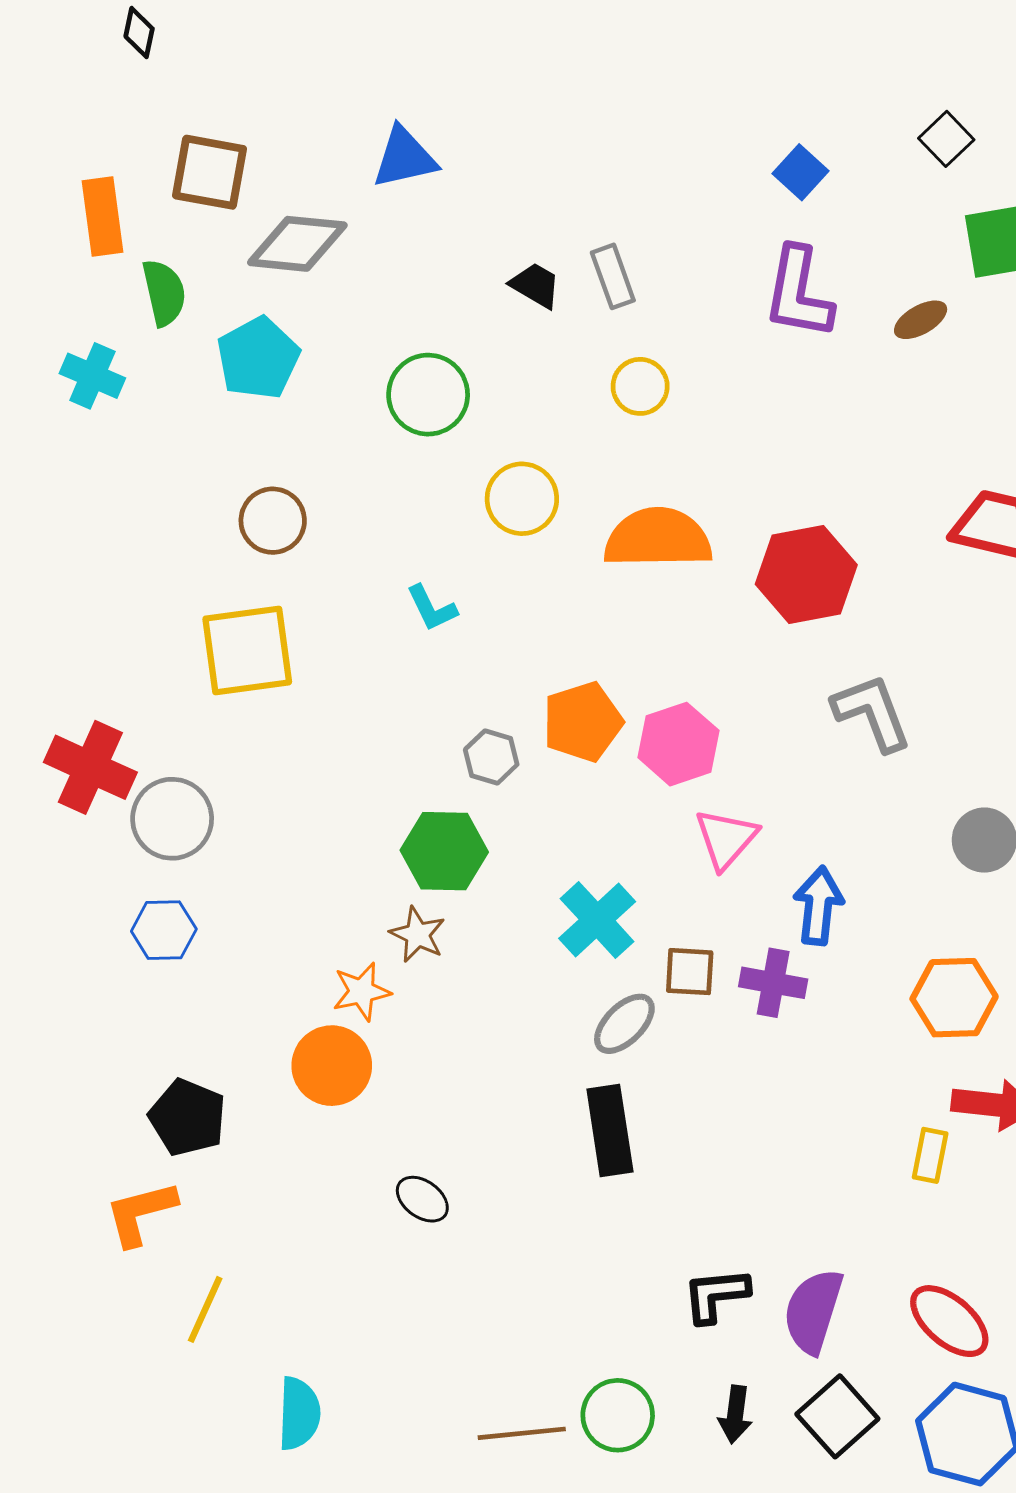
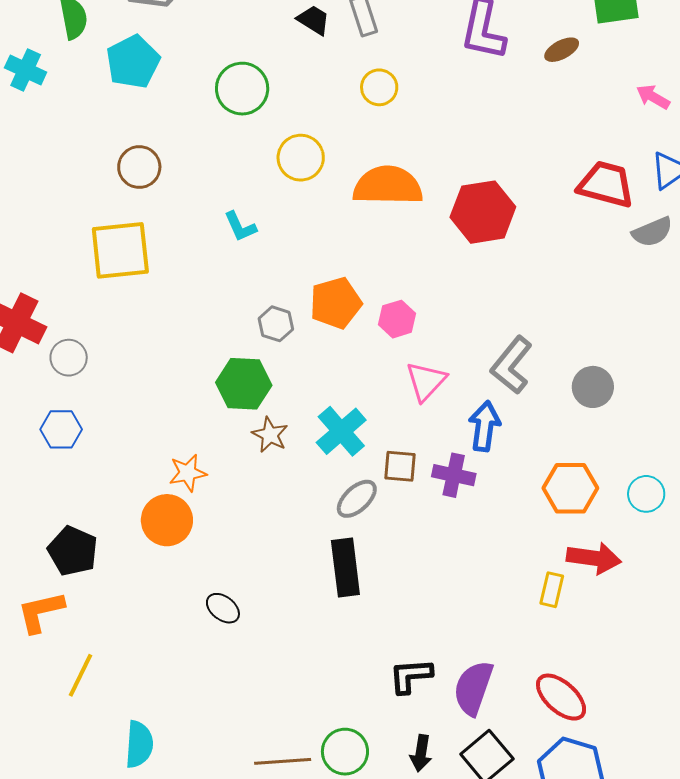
gray L-shape: (872, 713) -> (512, 365), moved, turned -122
pink hexagon: (678, 744) -> (397, 319), size x0.7
gray circle: (172, 819) -> (69, 358), size x0.7
brown star: (418, 935) -> (270, 435), moved

